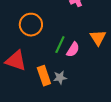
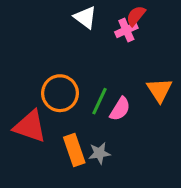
orange circle: (31, 25) -> (60, 93), moved

